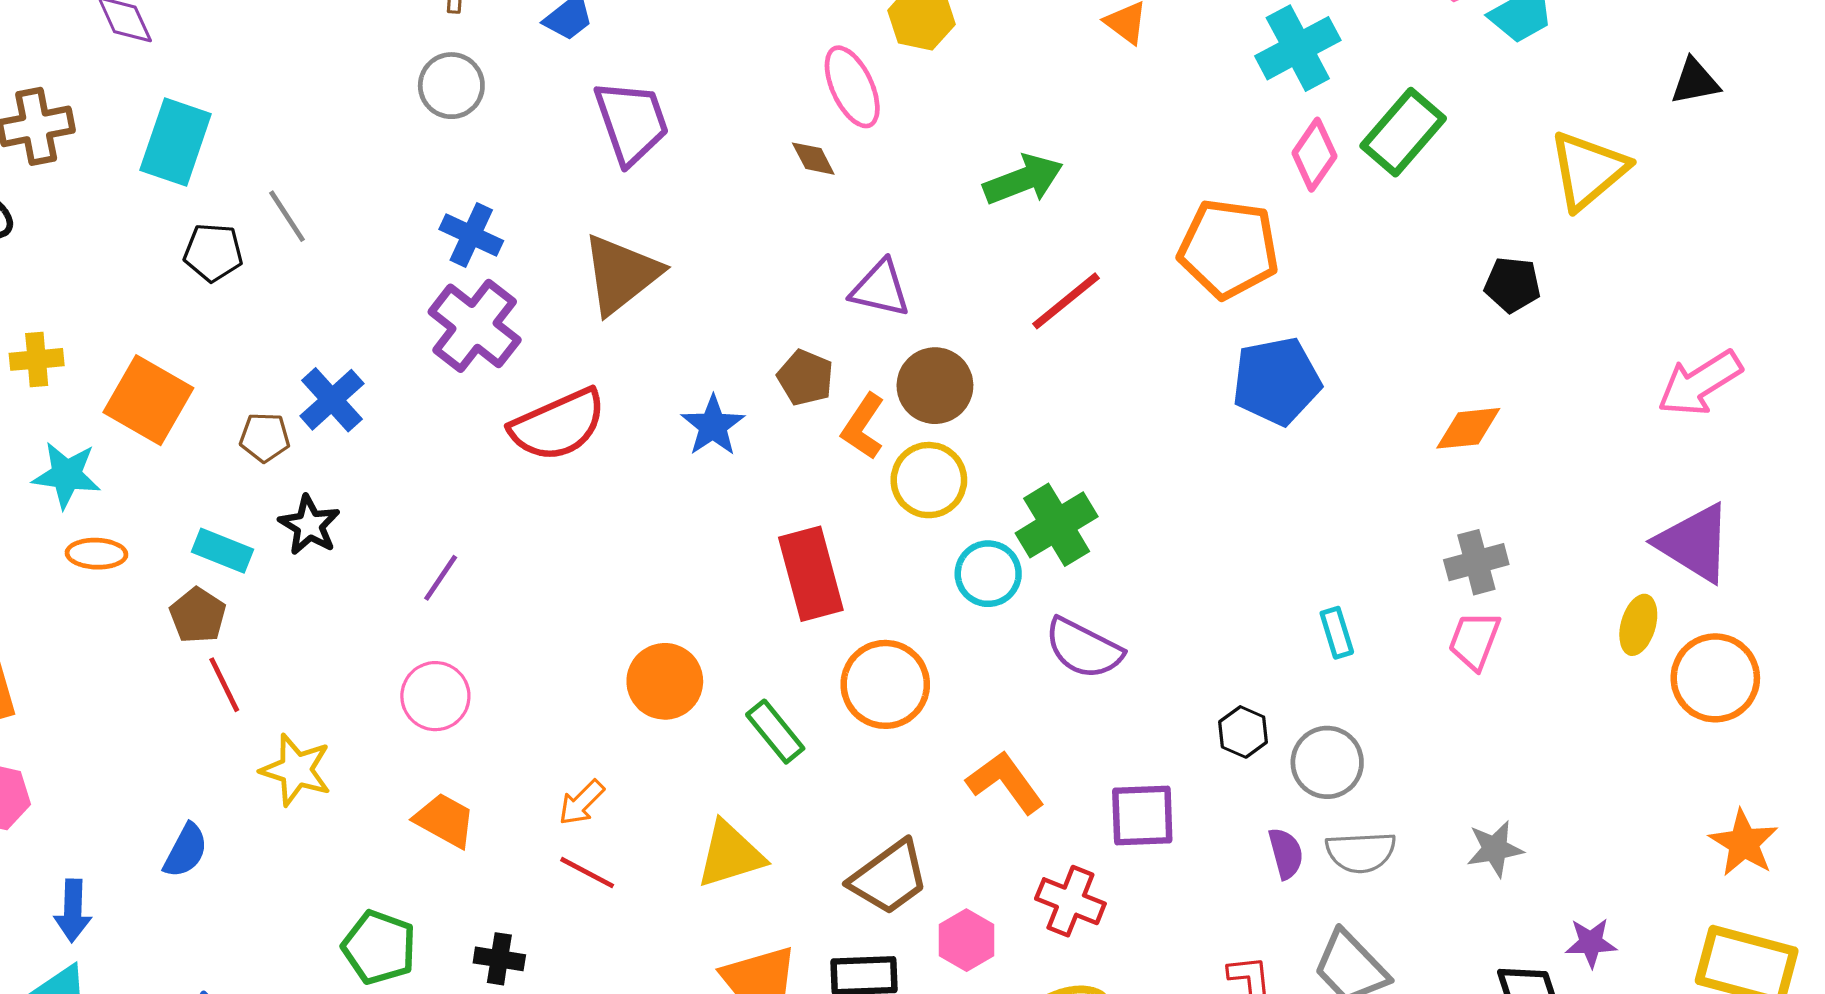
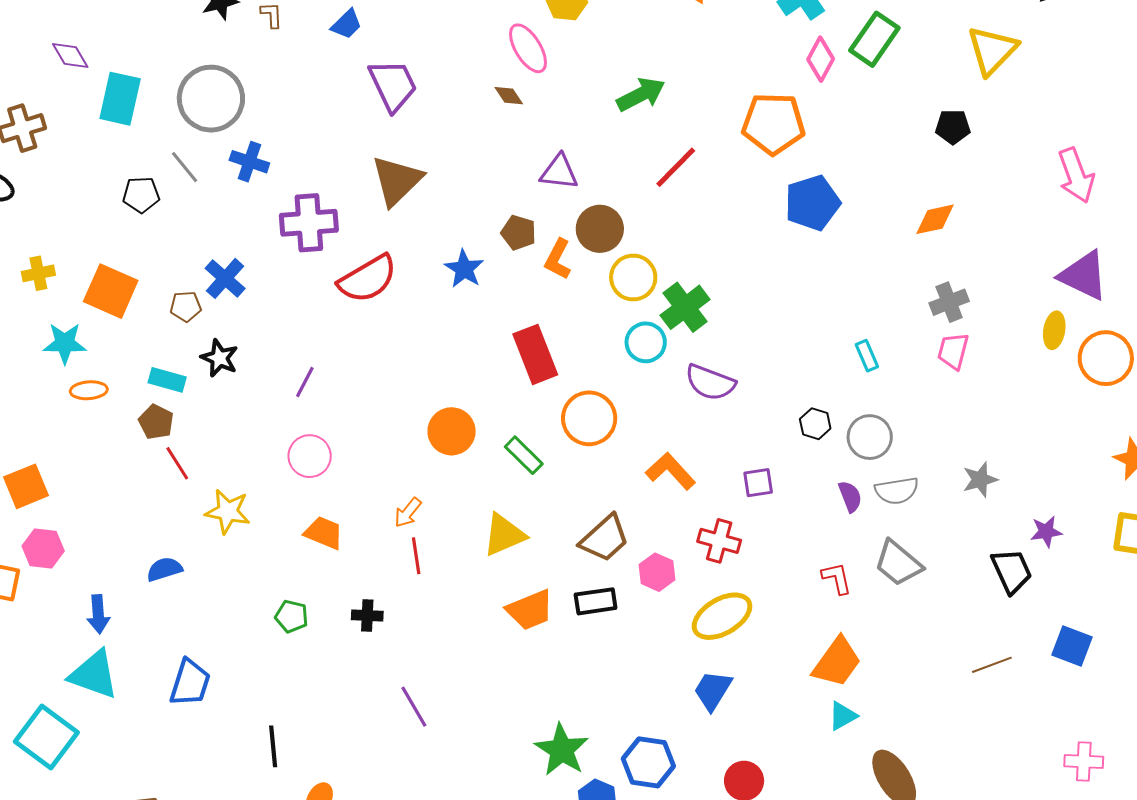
gray circle: (451, 86) -> (211, 99), moved, size x1.6
cyan rectangle: (176, 142) -> (120, 99), moved
blue cross: (471, 235) -> (249, 162), moved
purple cross: (475, 326) -> (309, 223), turned -36
pink arrow: (1700, 383) -> (1076, 175), turned -72
yellow circle: (929, 480) -> (633, 277), moved
purple square: (1142, 815) -> (758, 483), size x0.7
blue semicircle: (186, 851) -> (164, 569), turned -129
red line: (587, 873) -> (416, 556), turned 60
green pentagon: (379, 947) -> (292, 616), size x0.7

